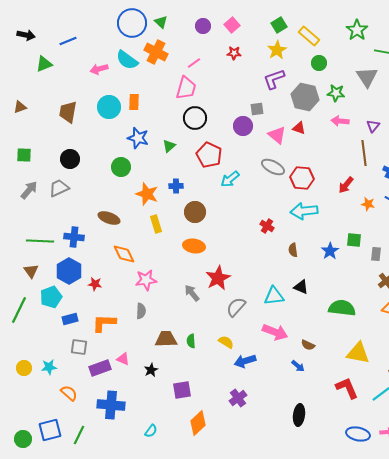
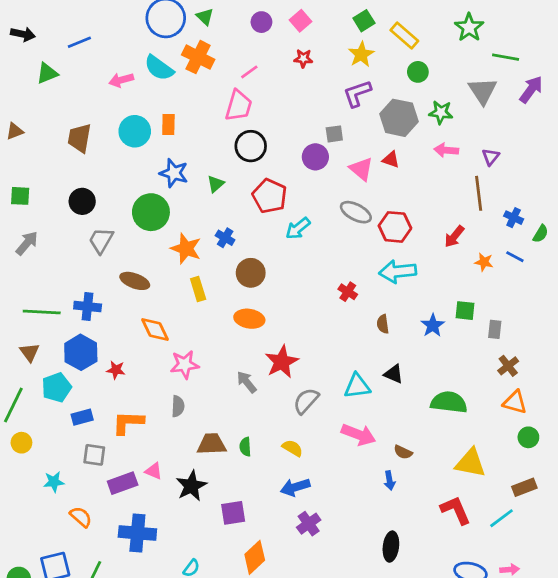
green circle: (121, 167) -> (151, 212), size x1.4
blue cross: (176, 186) -> (225, 238), turned 32
gray trapezoid: (59, 188) -> (101, 240), moved, turned -35
blue arrow: (245, 361) -> (295, 487), moved
blue arrow: (298, 366) -> (390, 480), turned 40
yellow circle: (24, 368) -> (21, 443), moved
black star: (151, 370) -> (191, 486), size x1.6

